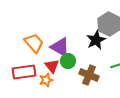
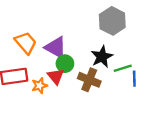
black star: (96, 40) -> (102, 57), moved
red triangle: (52, 66) -> (56, 76), moved

